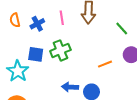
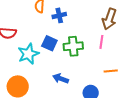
pink line: (62, 18) -> (101, 42), moved
blue arrow: (70, 87) -> (61, 79), moved

